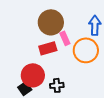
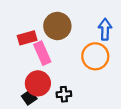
pink rectangle: (65, 38) -> (42, 53), moved, size x1.5
red rectangle: (48, 48) -> (27, 38), moved

